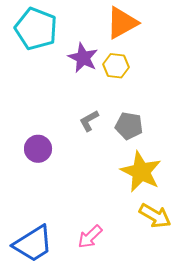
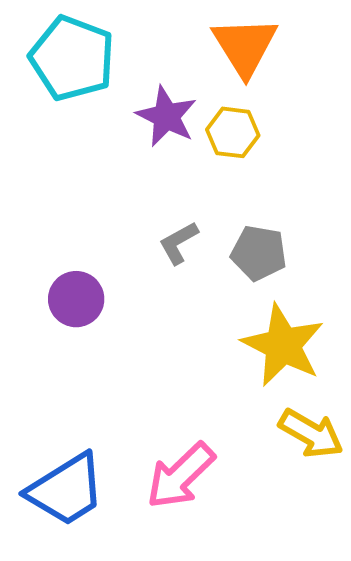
orange triangle: (122, 23) -> (245, 46), turned -33
pink arrow: (90, 237) -> (181, 476), size x1.4

